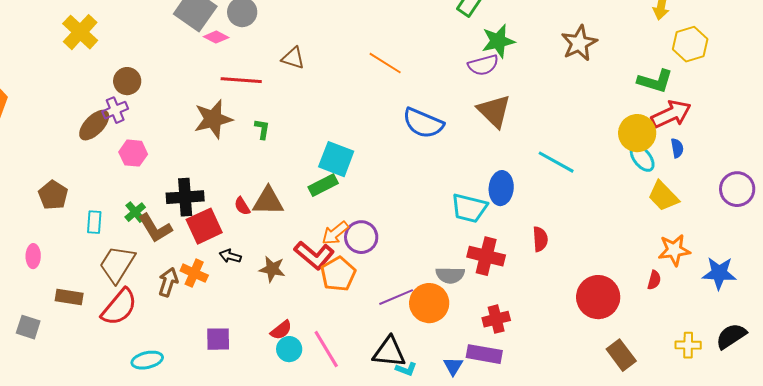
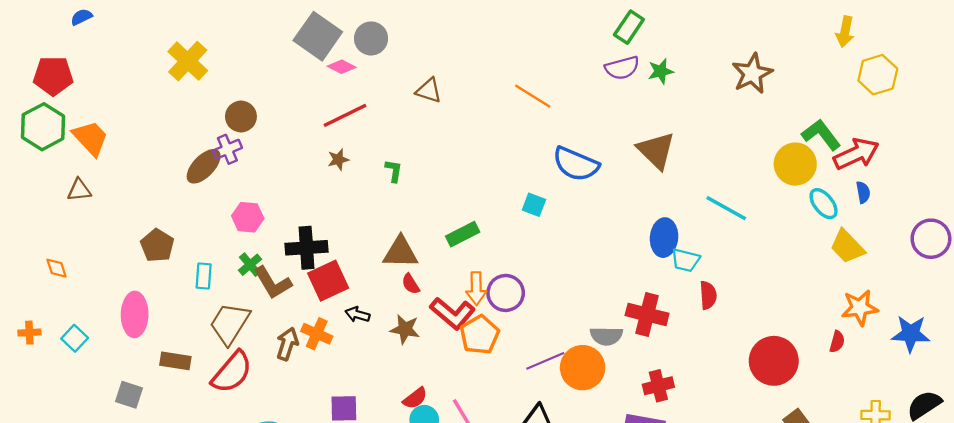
green star: (498, 41) -> (661, 71), size x0.7
purple semicircle: (483, 65) -> (622, 68), moved
red line: (241, 80) -> (345, 115), moved, turned -30
green L-shape: (655, 81) -> (821, 135), moved, turned -144
brown star: (213, 119) -> (338, 159), size x0.5
yellow circle: (637, 133) -> (795, 164), moved
pink hexagon: (133, 153) -> (248, 217), moved
cyan square: (336, 159) -> (534, 205), moved, size x0.6
red semicircle: (242, 206) -> (411, 284), moved
cyan trapezoid: (469, 208) -> (686, 260), moved, size x0.7
orange arrow: (335, 233) -> (476, 288), turned -52
pink ellipse: (33, 256) -> (135, 314), size x1.6

